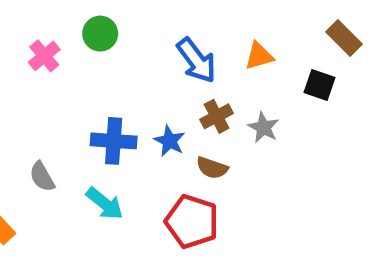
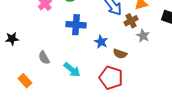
brown cross: (217, 116) -> (131, 21), moved
blue cross: (114, 141) -> (76, 25), moved

